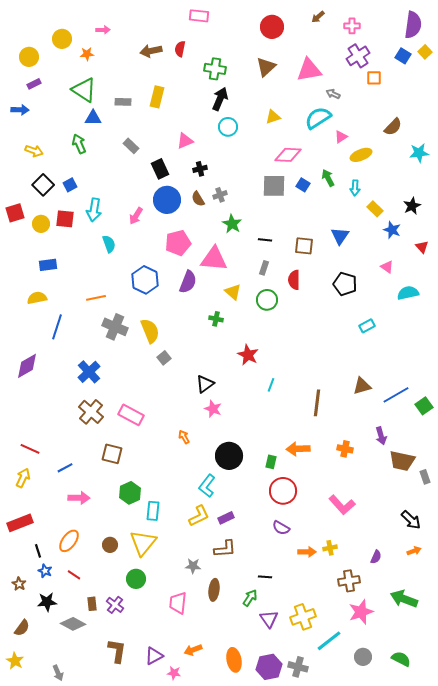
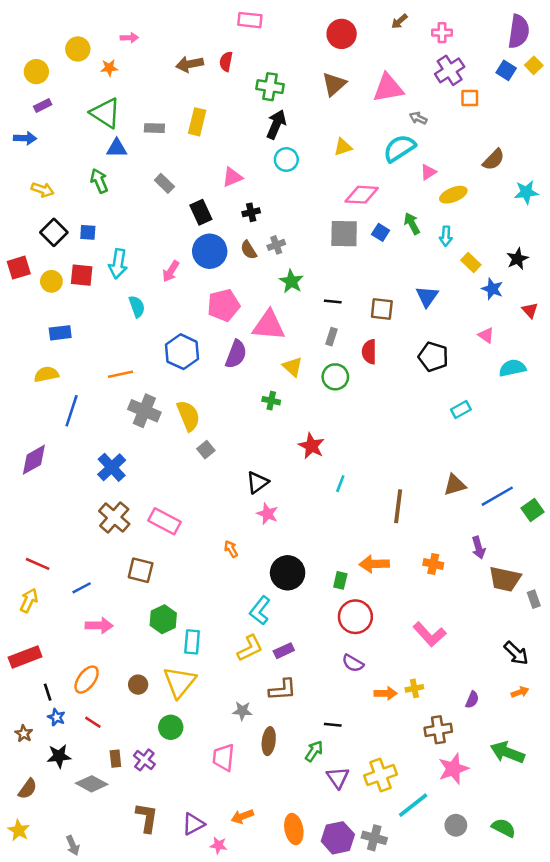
blue square: (70, 185) -> (88, 232), turned 32

